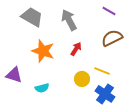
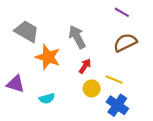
gray trapezoid: (32, 17) -> (27, 31), moved
gray arrow: (69, 20) -> (77, 37), moved
red arrow: (76, 49) -> (85, 66), moved

